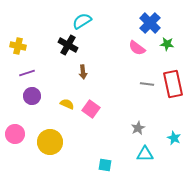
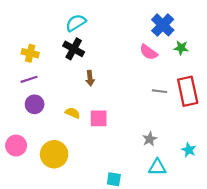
cyan semicircle: (82, 21) -> (76, 23), moved
yellow cross: (18, 46) -> (30, 53), moved
pink square: (91, 109) -> (99, 118), turned -36

